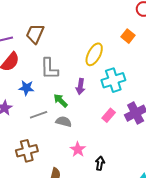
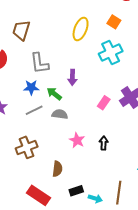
yellow ellipse: (94, 54) -> (81, 29), moved
cyan cross: (113, 80) -> (111, 53), moved
blue star: (26, 88) -> (31, 87), moved
black arrow: (100, 163) -> (104, 143), moved

